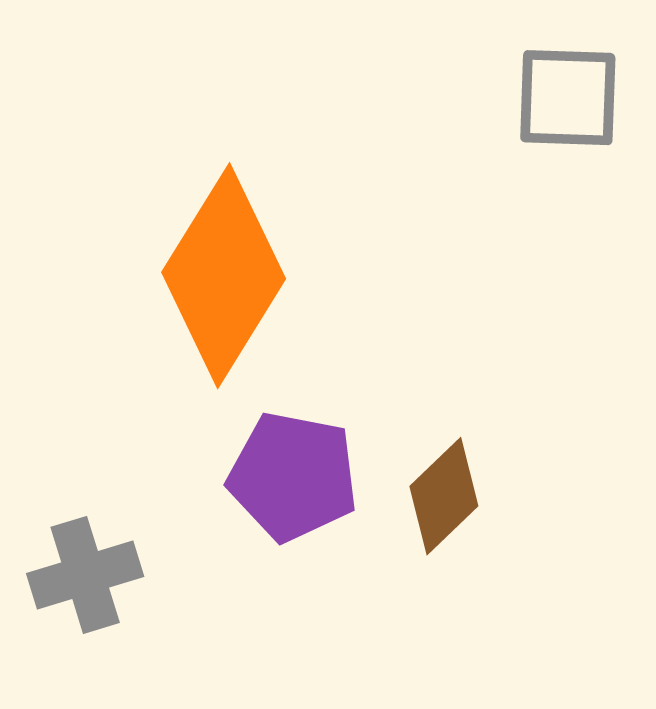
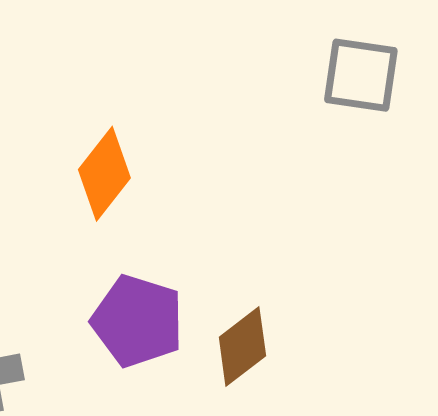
orange diamond: (224, 276) -> (104, 174), size x0.6

